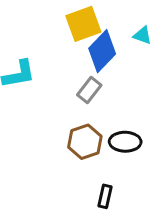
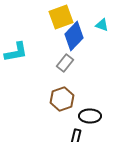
black ellipse: (125, 142) -> (90, 116), moved

